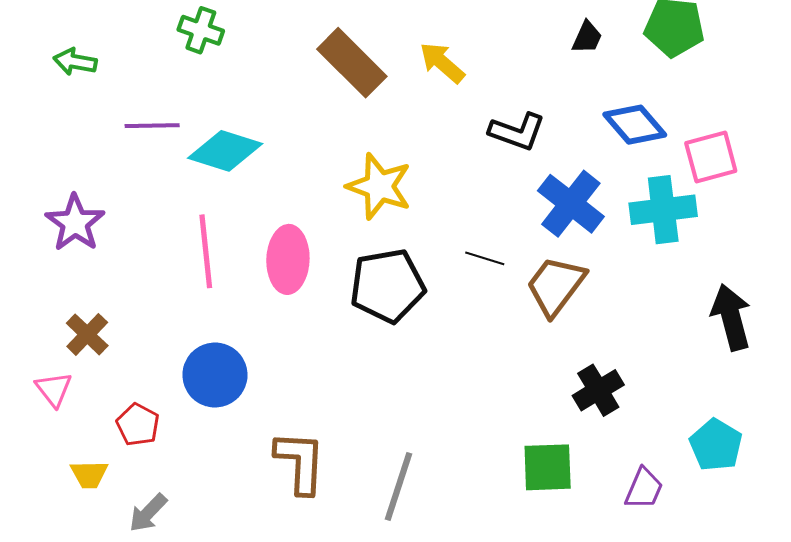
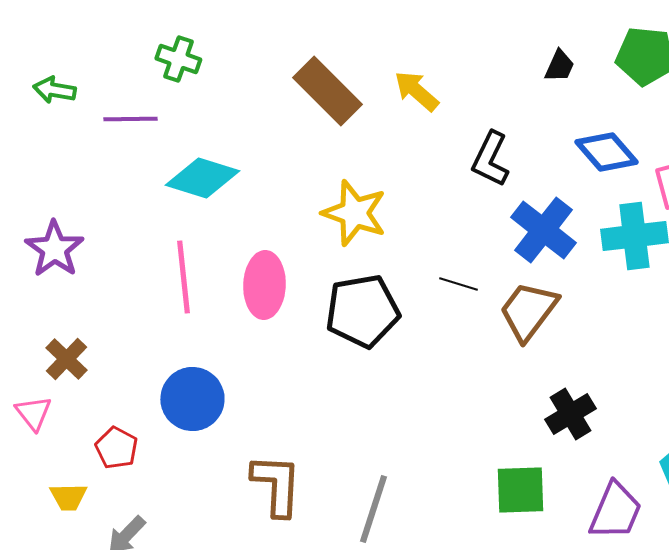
purple line: (152, 126) -> (130, 119), moved
black L-shape: (517, 132) -> (490, 159), turned 96
purple trapezoid: (644, 489) -> (615, 511), size x1.4

